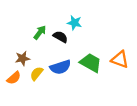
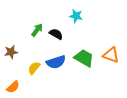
cyan star: (74, 23) -> (76, 16), moved
brown star: (23, 58) -> (11, 52), moved
orange semicircle: (14, 78) -> (13, 87), moved

